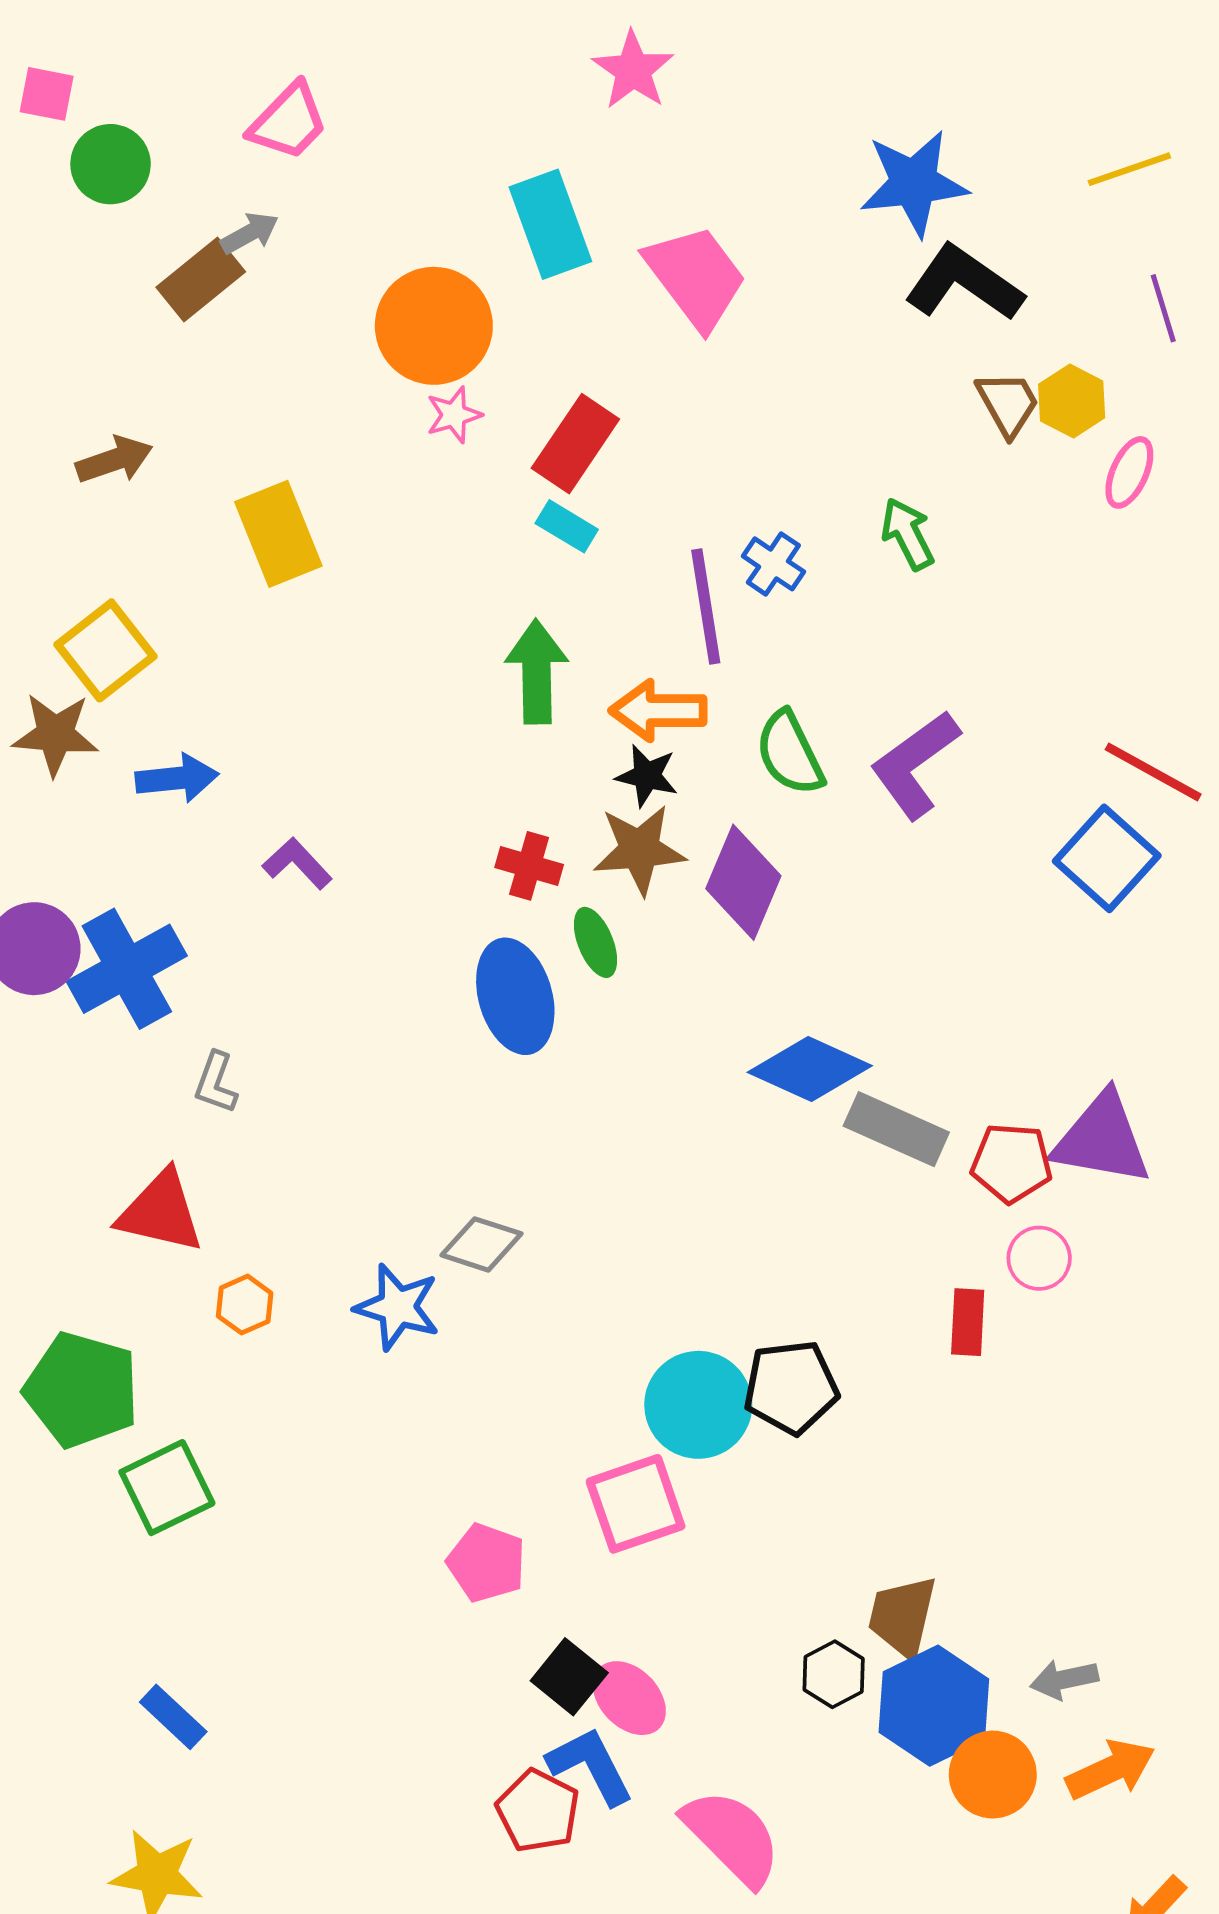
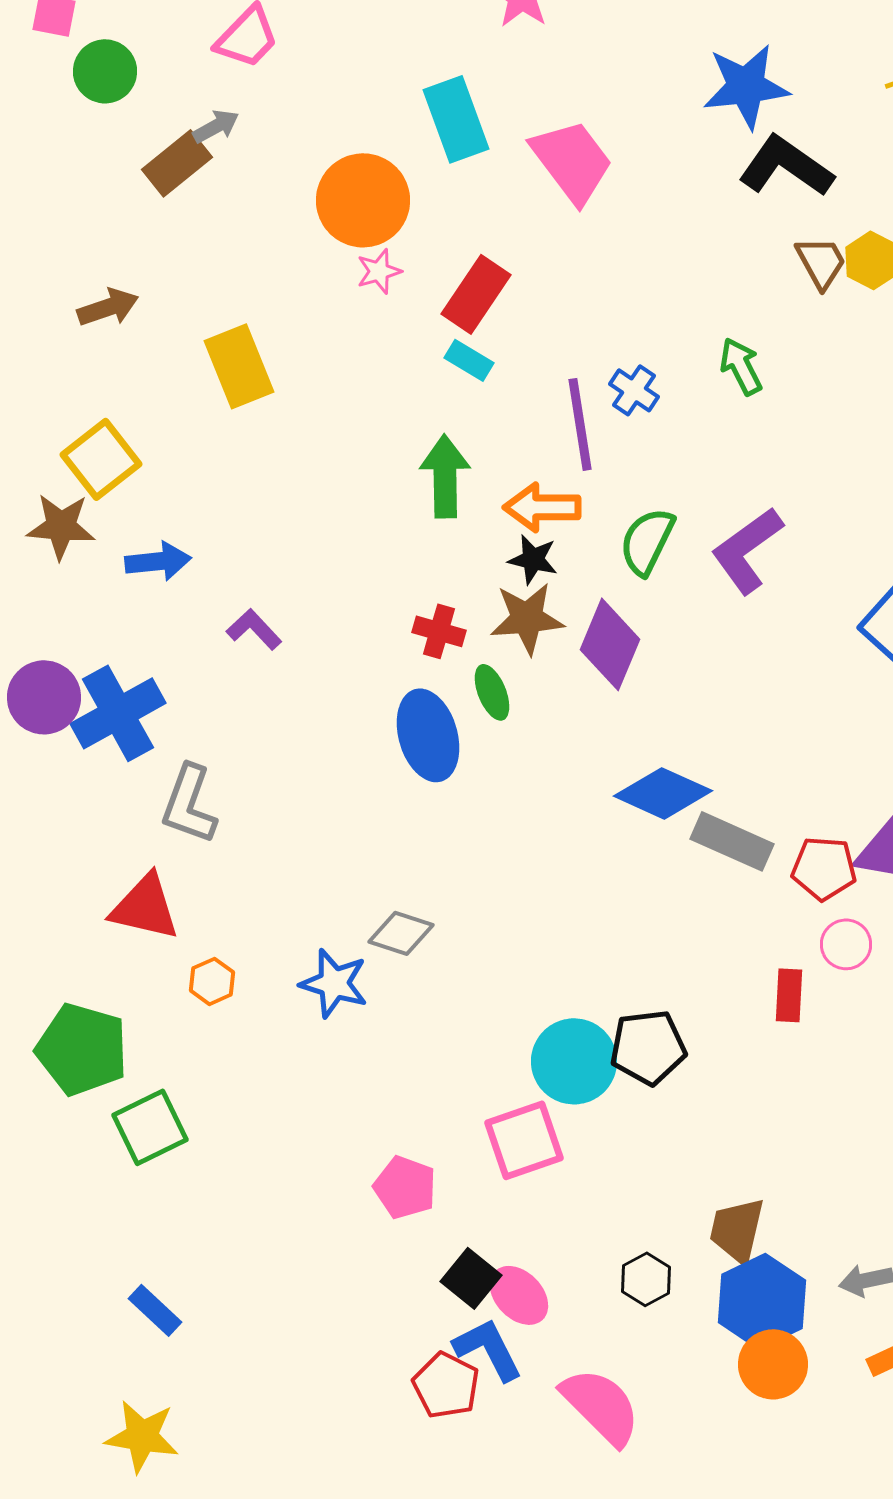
green semicircle: (790, 753) -> (647, 541), turned 52
gray L-shape: (216, 1083) -> (189, 804), size x1.6
black hexagon: (834, 1674) -> (646, 1279), moved
orange circle: (993, 1775) -> (773, 1364), moved

